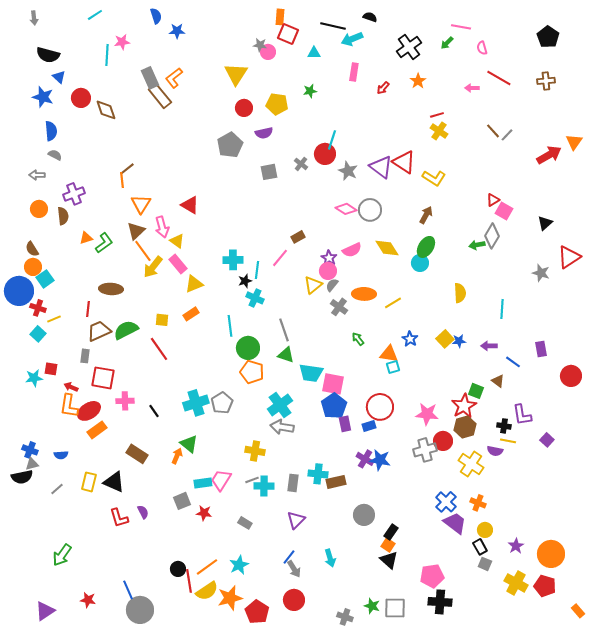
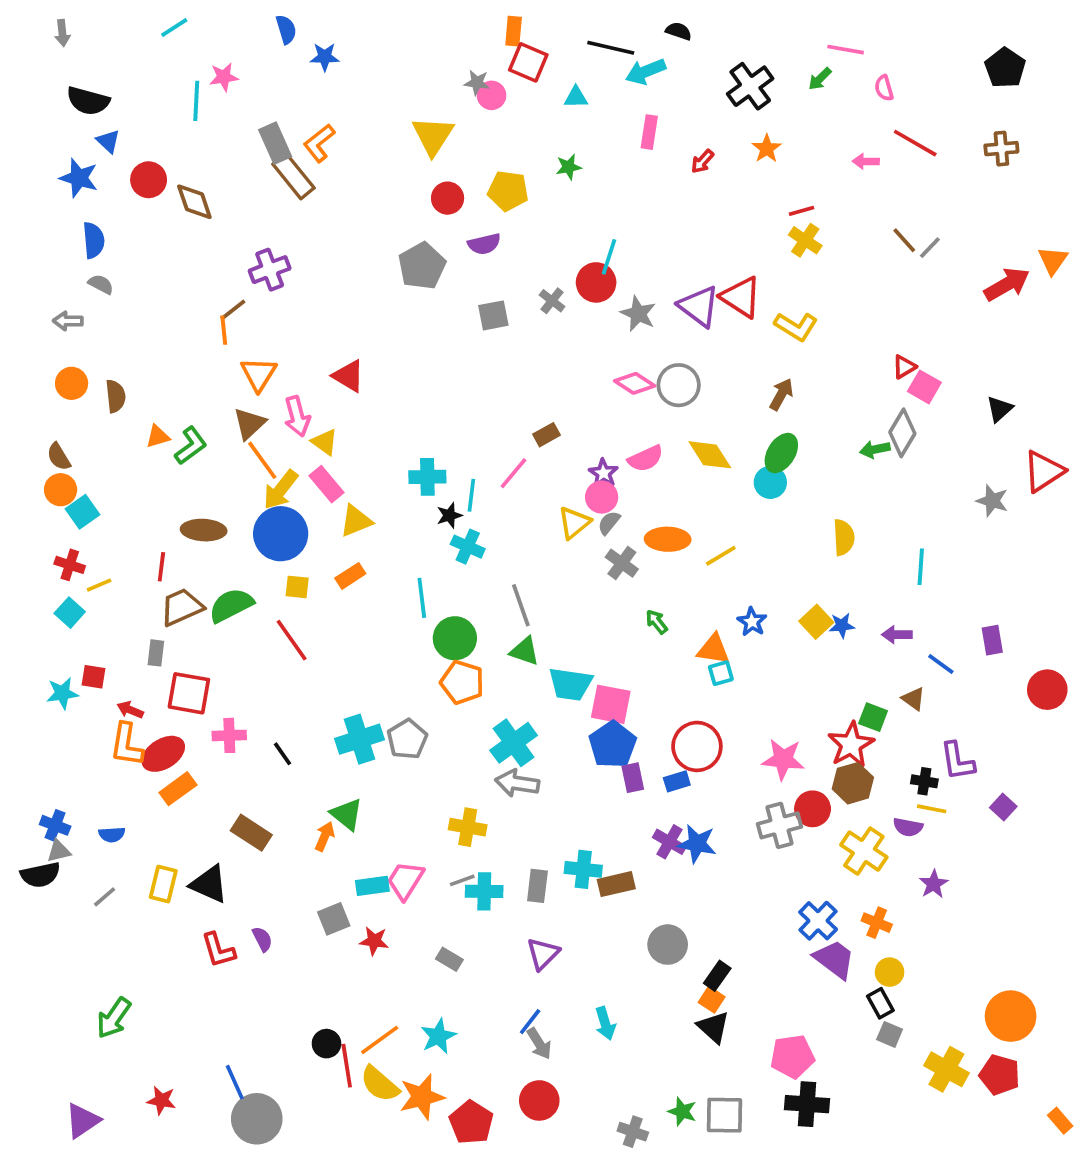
purple cross: (74, 194) -> (270, 270), moved
blue circle: (19, 291) -> (281, 534), moved
purple star: (516, 546) -> (934, 884), moved
yellow semicircle: (207, 591) -> (380, 1084), turned 75

